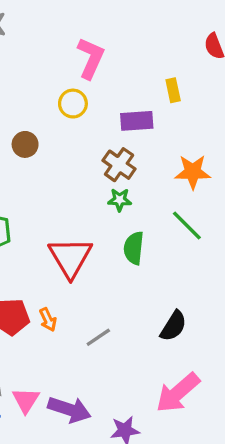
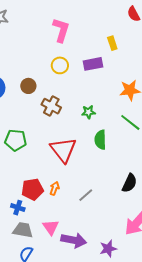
yellow circle: (73, 104) -> (60, 65), moved
brown cross: (119, 165) -> (51, 106), moved
orange arrow: (48, 320) -> (55, 188), turned -128
pink triangle: (26, 400) -> (51, 227), moved

